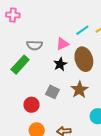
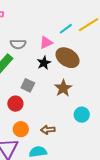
brown ellipse: (84, 59) -> (67, 58), turned -40
gray square: (52, 92) -> (28, 85), moved

